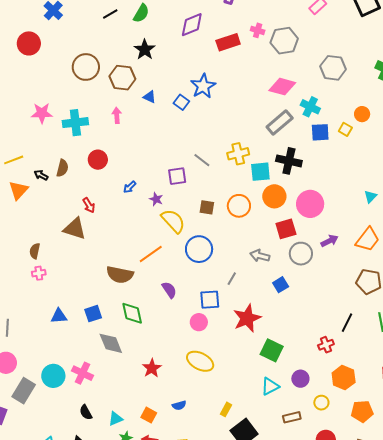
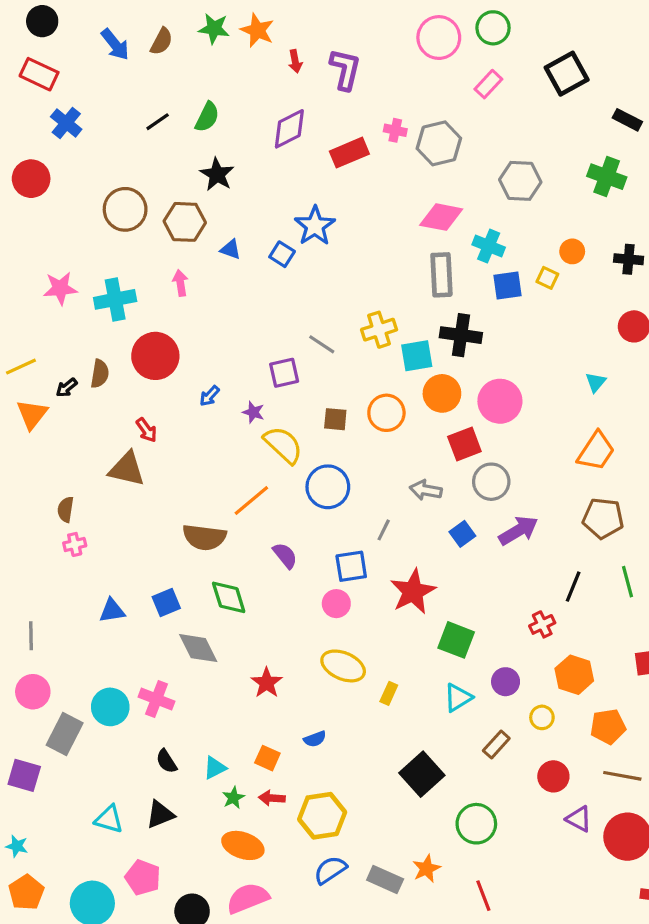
gray rectangle: (280, 123) -> (441, 275), turned -48
red circle: (98, 160) -> (155, 356), size x1.5
black arrow: (41, 175) -> (67, 388), turned -64
purple arrow: (329, 241) -> (518, 531), moved, size x1.4
yellow rectangle: (226, 409) -> (389, 693), moved
brown rectangle: (292, 417) -> (496, 745), turned -30

